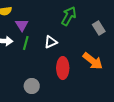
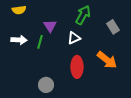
purple triangle: (22, 25) -> (50, 26), moved
white triangle: (51, 42) -> (74, 38), moved

